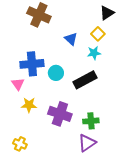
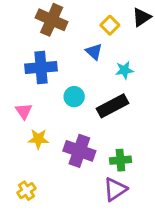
yellow square: (98, 34) -> (110, 25), moved
blue cross: (32, 64) -> (41, 68), moved
yellow cross: (20, 144) -> (26, 191), turned 32

